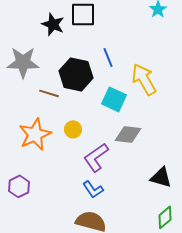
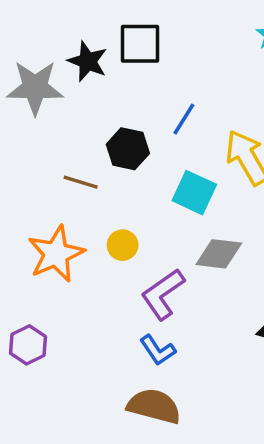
blue line: (108, 57) -> (184, 119), turned 54
gray star: (23, 62) -> (35, 88), moved
black hexagon: (76, 74) -> (128, 149), size x0.7

